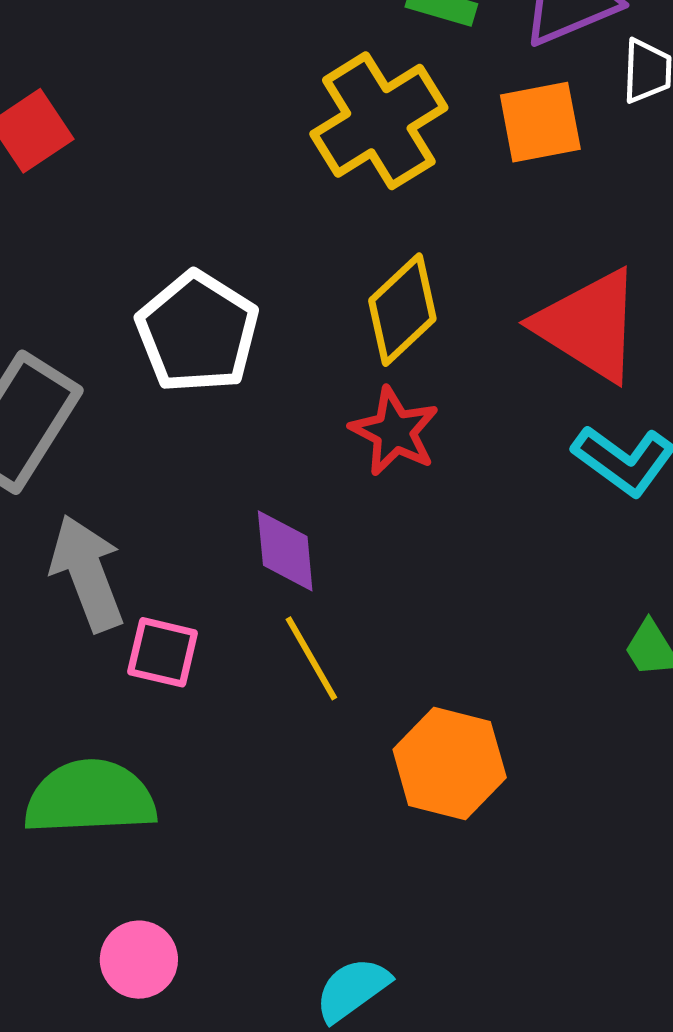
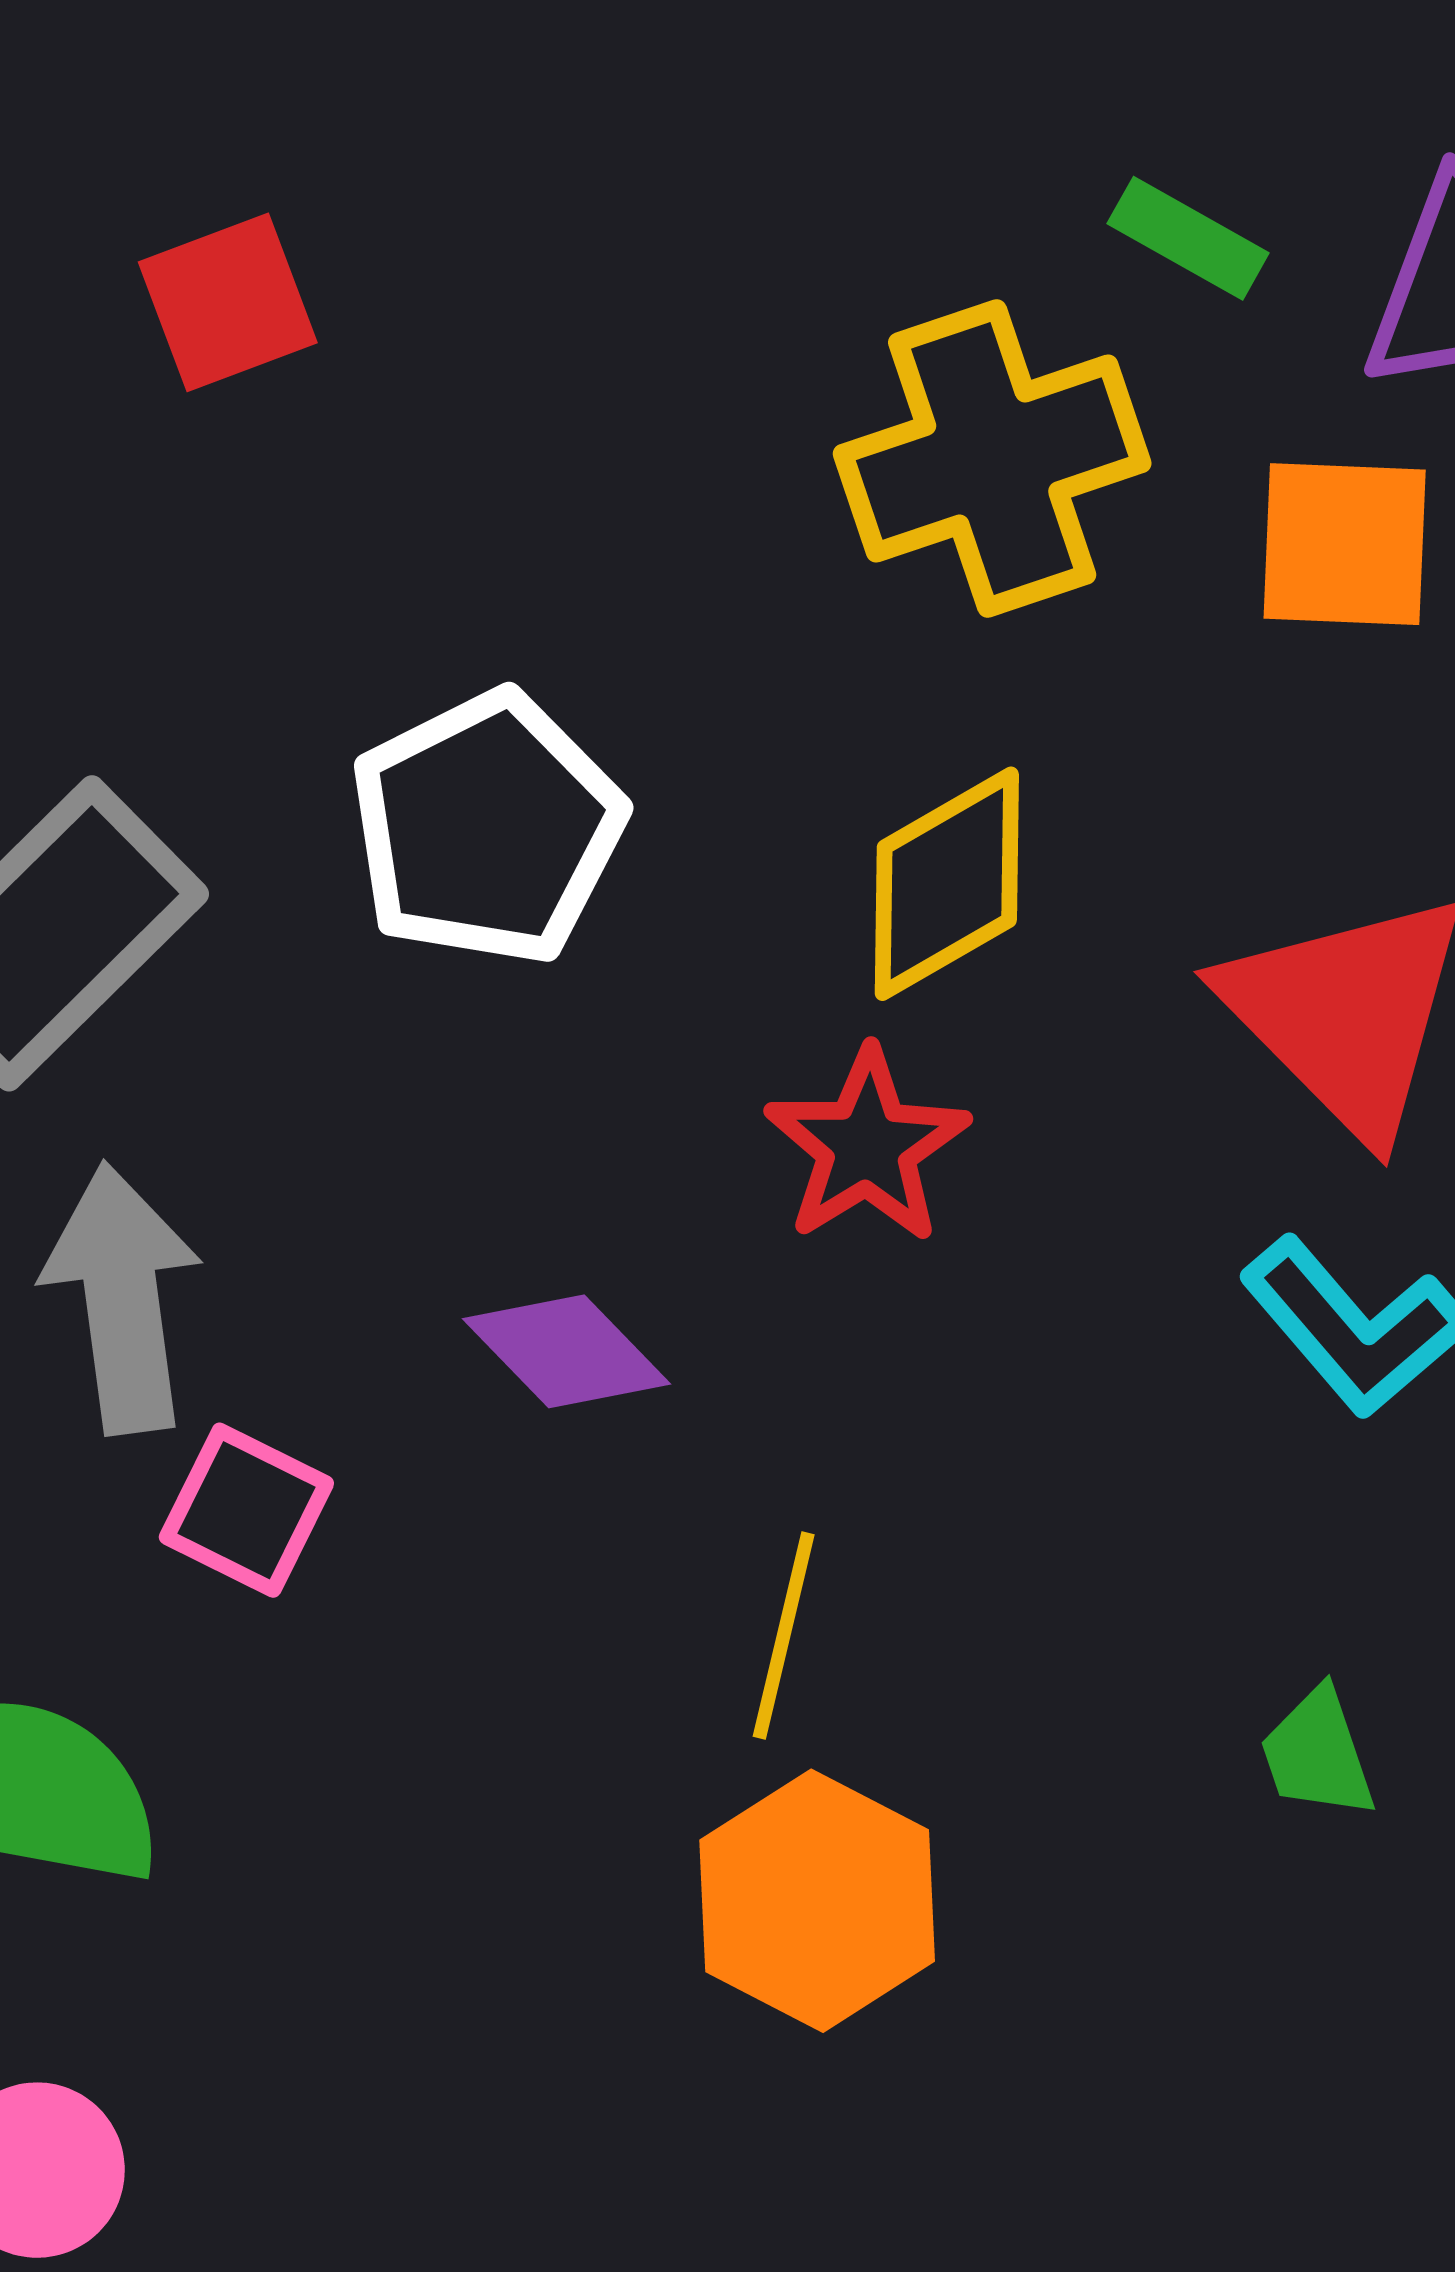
purple diamond: (285, 551) -> (567, 1351), turned -52
yellow line: (311, 658) -> (784, 1636), moved, turned 30

